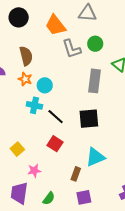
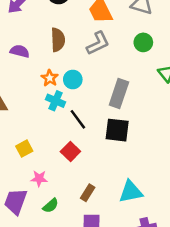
gray L-shape: (72, 49) -> (98, 43), moved, turned -110
orange star: (25, 79) -> (50, 78), moved
gray rectangle: (95, 81) -> (119, 94), moved
cyan triangle: (95, 157) -> (131, 192), moved
green semicircle: (49, 198) -> (51, 206), moved

